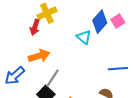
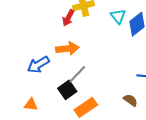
cyan triangle: (84, 37) -> (118, 16), moved

